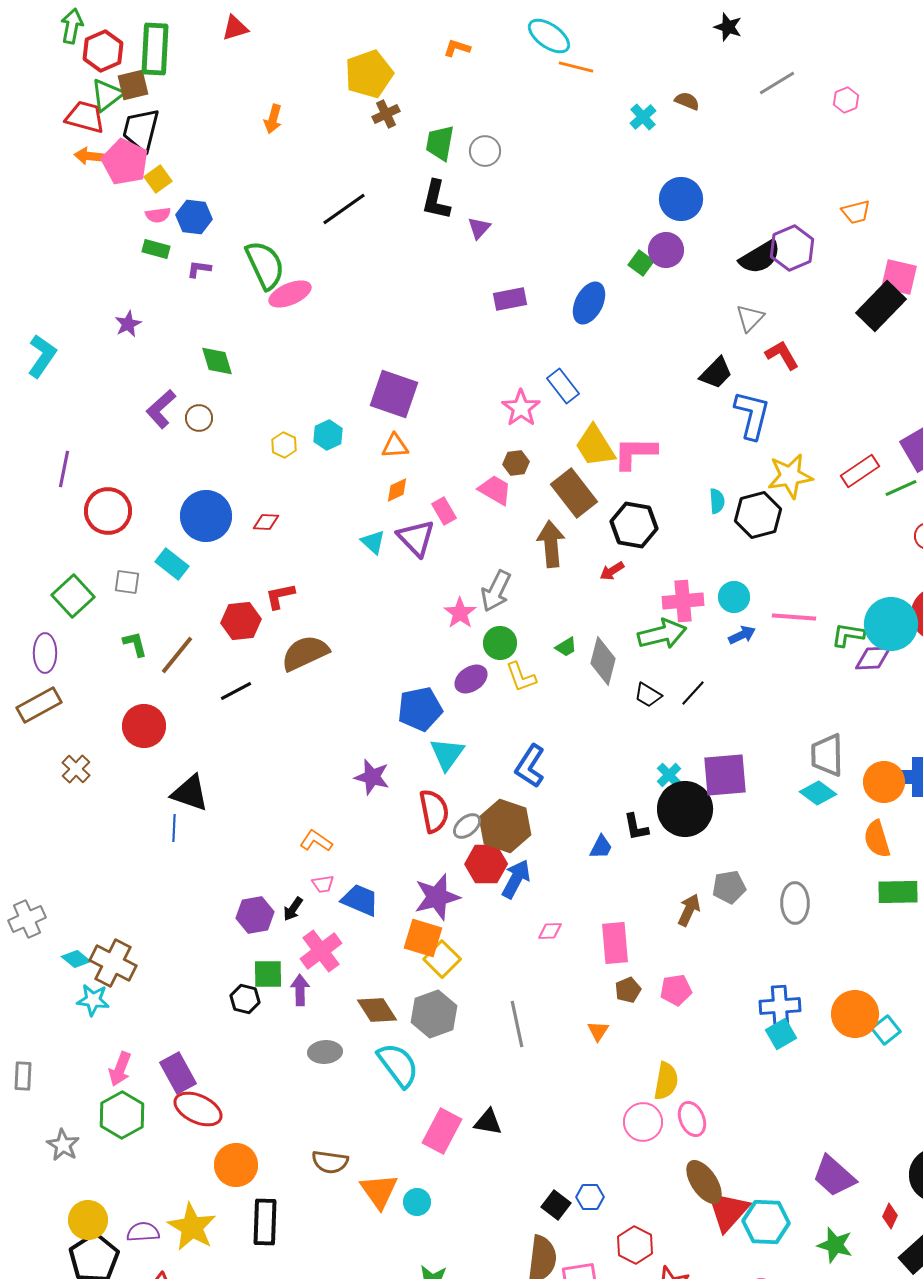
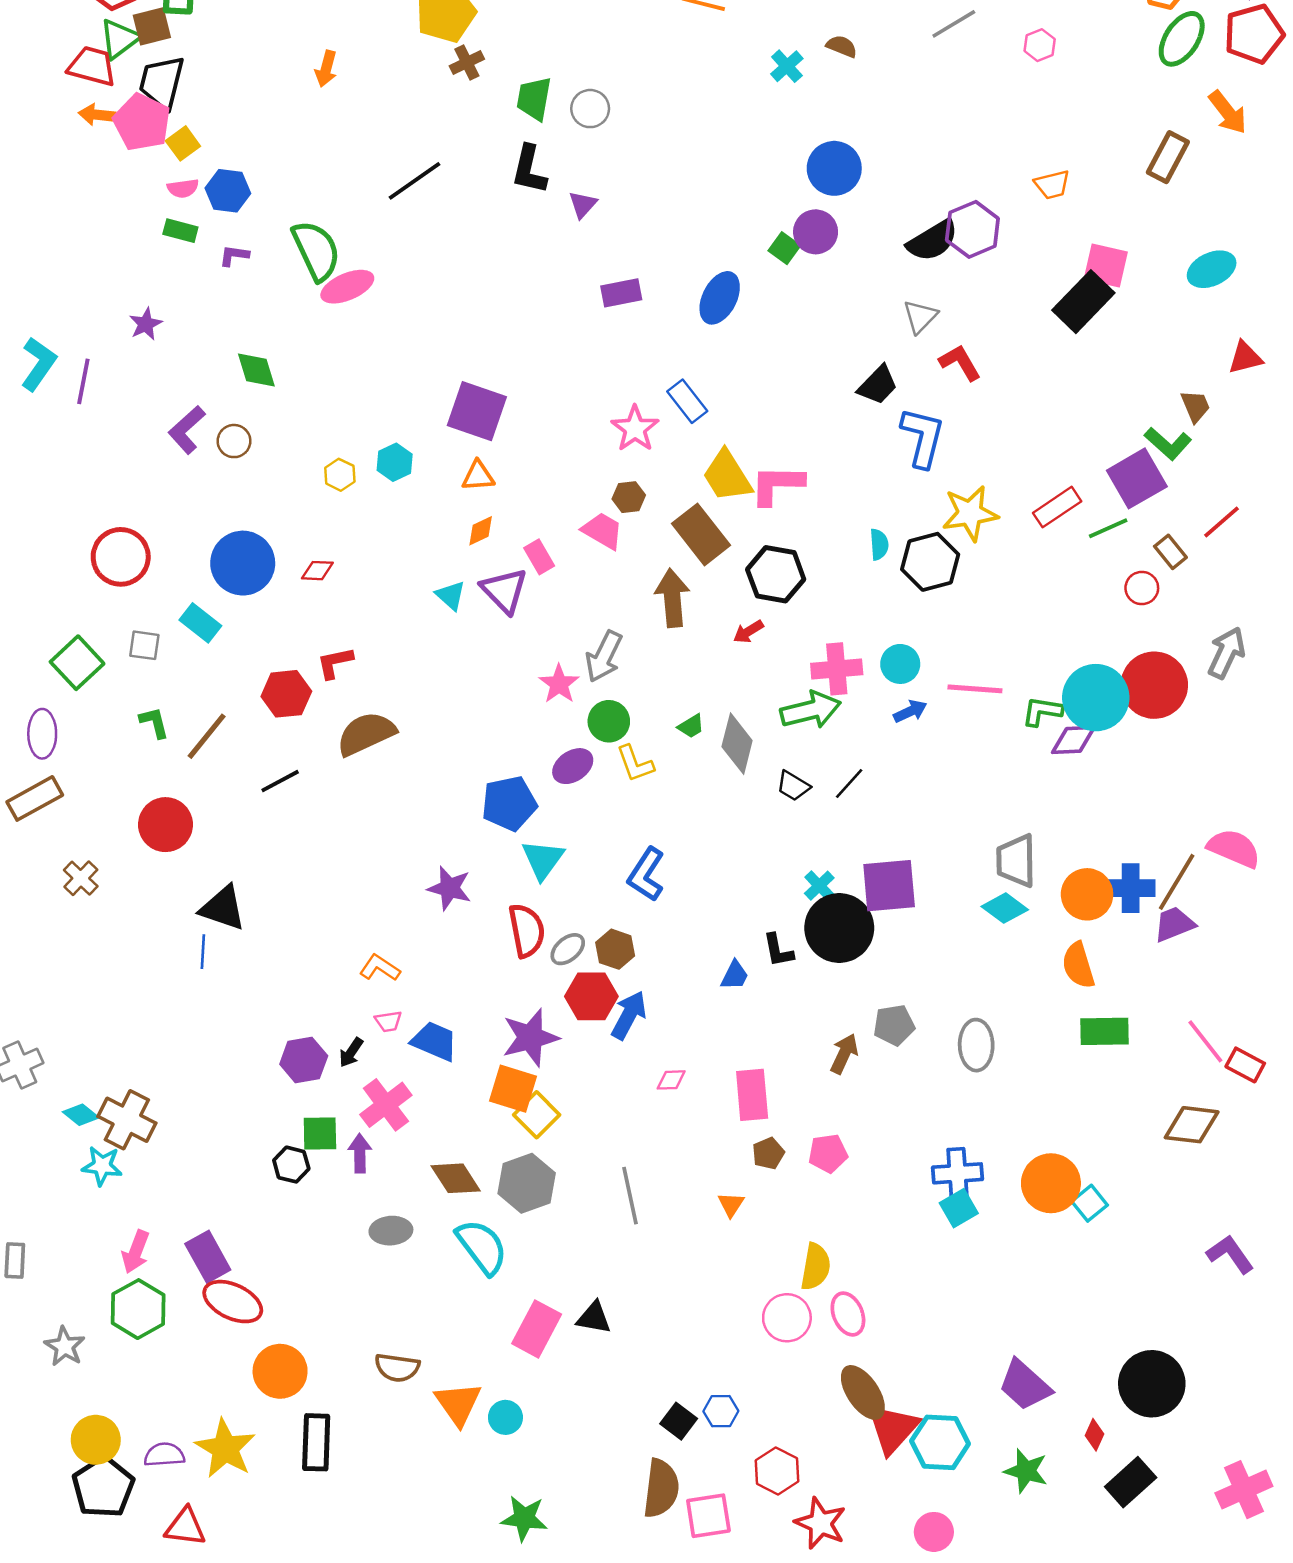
purple line: (64, 469) -> (83, 381), moved
brown hexagon: (505, 826) -> (615, 949), size x0.6

